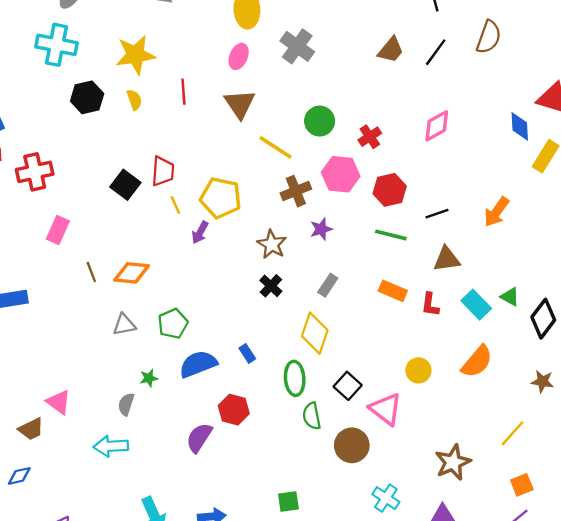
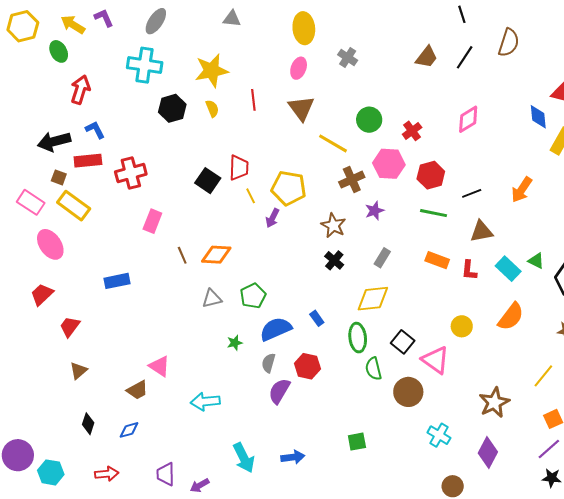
gray cross: (297, 46) -> (348, 57), size x0.7
yellow diamond: (315, 333) -> (373, 299), turned 68
gray semicircle: (126, 404) -> (268, 363), moved

